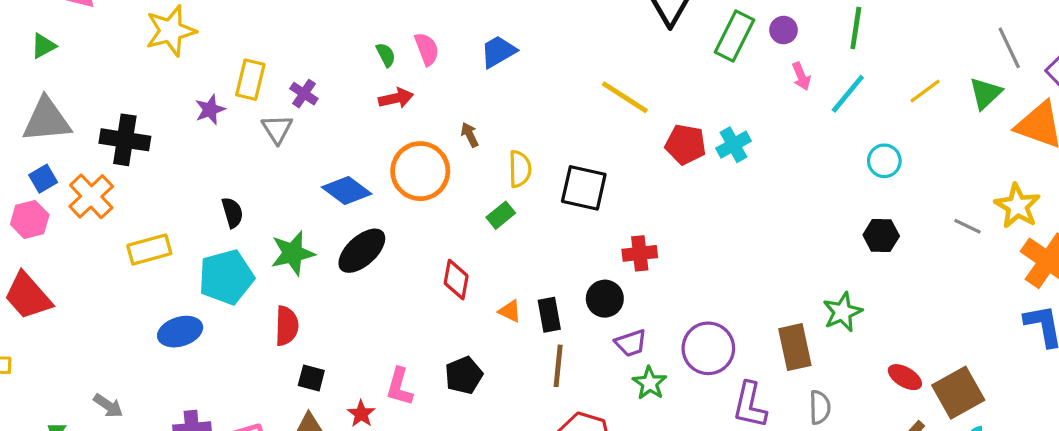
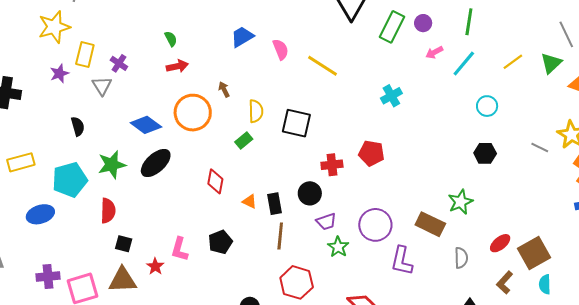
yellow star: (171, 31) -> (54, 27), moved
pink semicircle: (427, 49) -> (281, 49), moved
pink arrow: (801, 76) -> (434, 52), turned 84
red pentagon: (686, 144) -> (371, 153), moved
black semicircle: (232, 213) -> (78, 126), moved
brown rectangle: (795, 347) -> (430, 224), turned -52
red ellipse: (905, 377) -> (500, 243), turned -70
gray semicircle: (820, 407) -> (461, 258), moved

